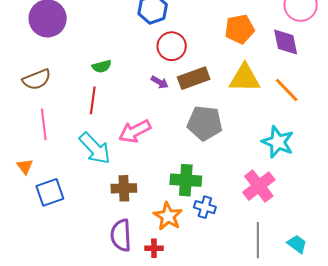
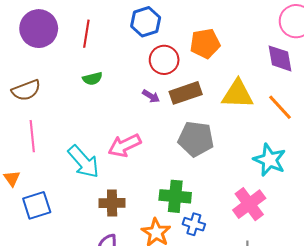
orange pentagon: (240, 29) -> (205, 44), moved
red line: (93, 100) -> (86, 34), moved

